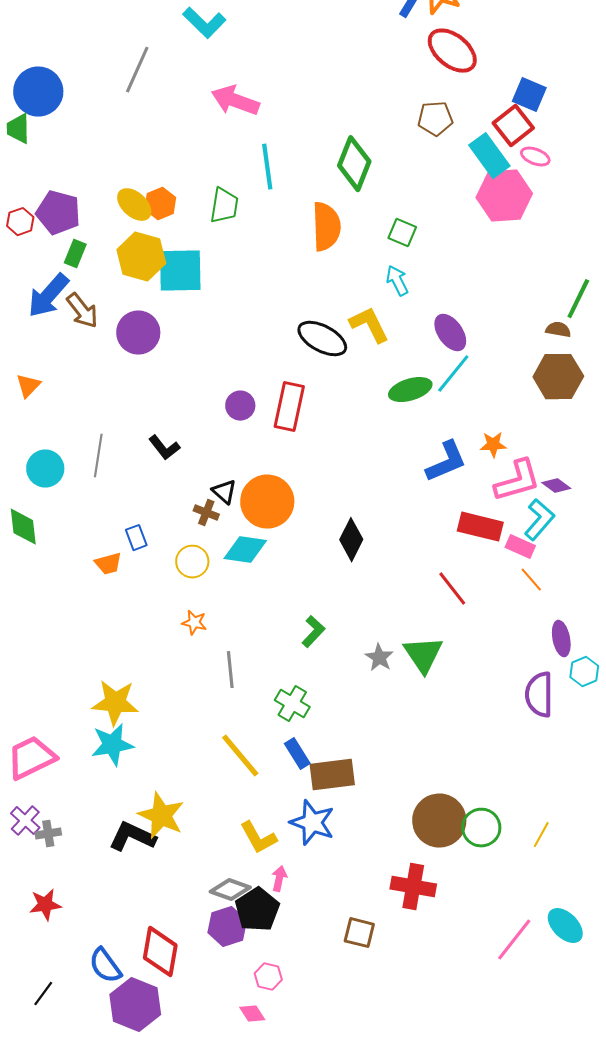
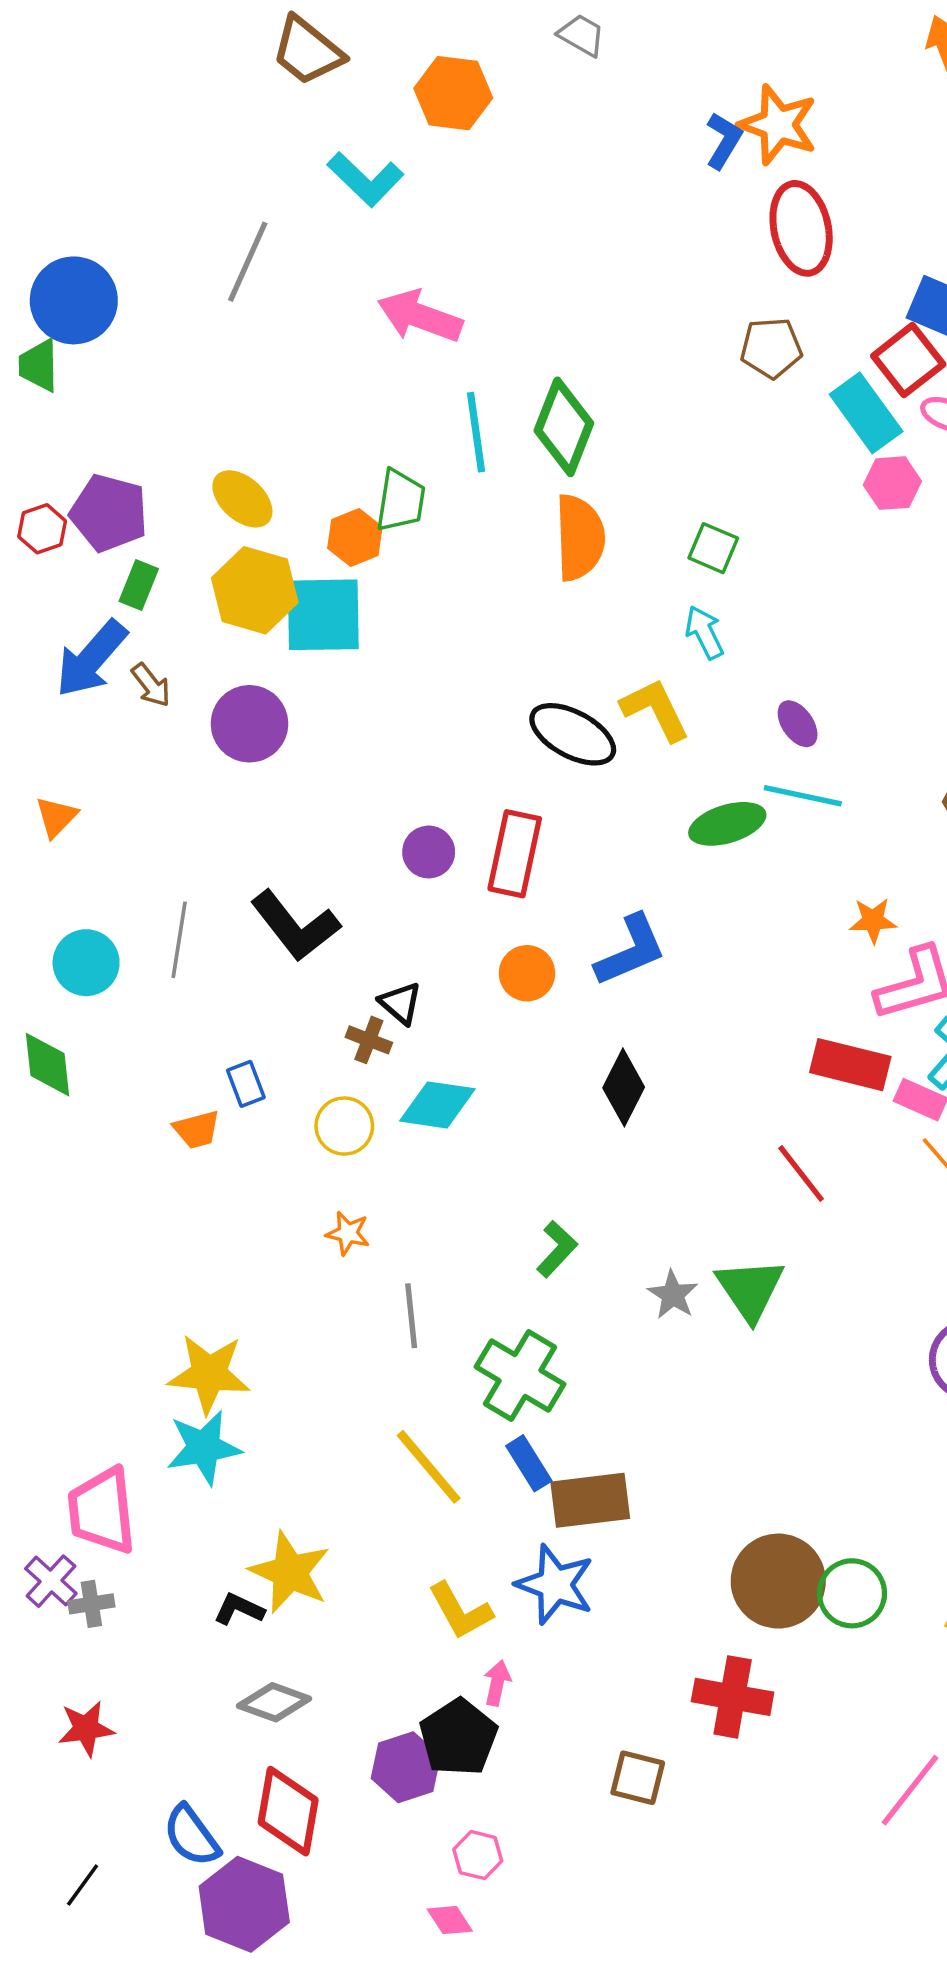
red ellipse: (452, 51) -> (801, 228), turned 39
green diamond: (354, 164) -> (564, 427), moved
pink hexagon: (504, 196) -> (892, 483), size x0.6
orange hexagon: (160, 204) -> (355, 538), moved
brown arrow: (82, 311) -> (151, 685), size x0.7
purple ellipse: (450, 333) -> (798, 724), size x0.7
cyan line: (453, 374) -> (803, 796), turned 63
black L-shape: (164, 448) -> (295, 926), size x1.6
blue L-shape: (446, 462) -> (631, 950), moved
orange circle: (267, 502) -> (527, 973), moved, size x0.6
green cross: (292, 704) -> (520, 1375), size x1.4
pink trapezoid: (31, 758) -> (102, 1511), moved, turned -70
black L-shape: (132, 837) -> (239, 1609), size x0.6
gray diamond: (230, 890) -> (274, 1702), moved

